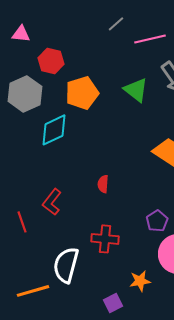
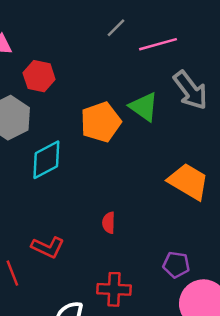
orange pentagon: (82, 93) -> (101, 122), moved
red L-shape: (52, 202) -> (48, 247), turned -100
purple pentagon: (157, 221) -> (176, 265), turned -30

